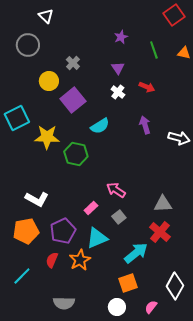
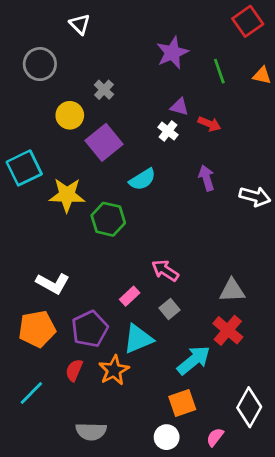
white triangle: (46, 16) -> (80, 24), moved
purple star: (121, 37) -> (172, 53), size x1.6
purple triangle: (118, 68) -> (179, 107), moved, turned -40

